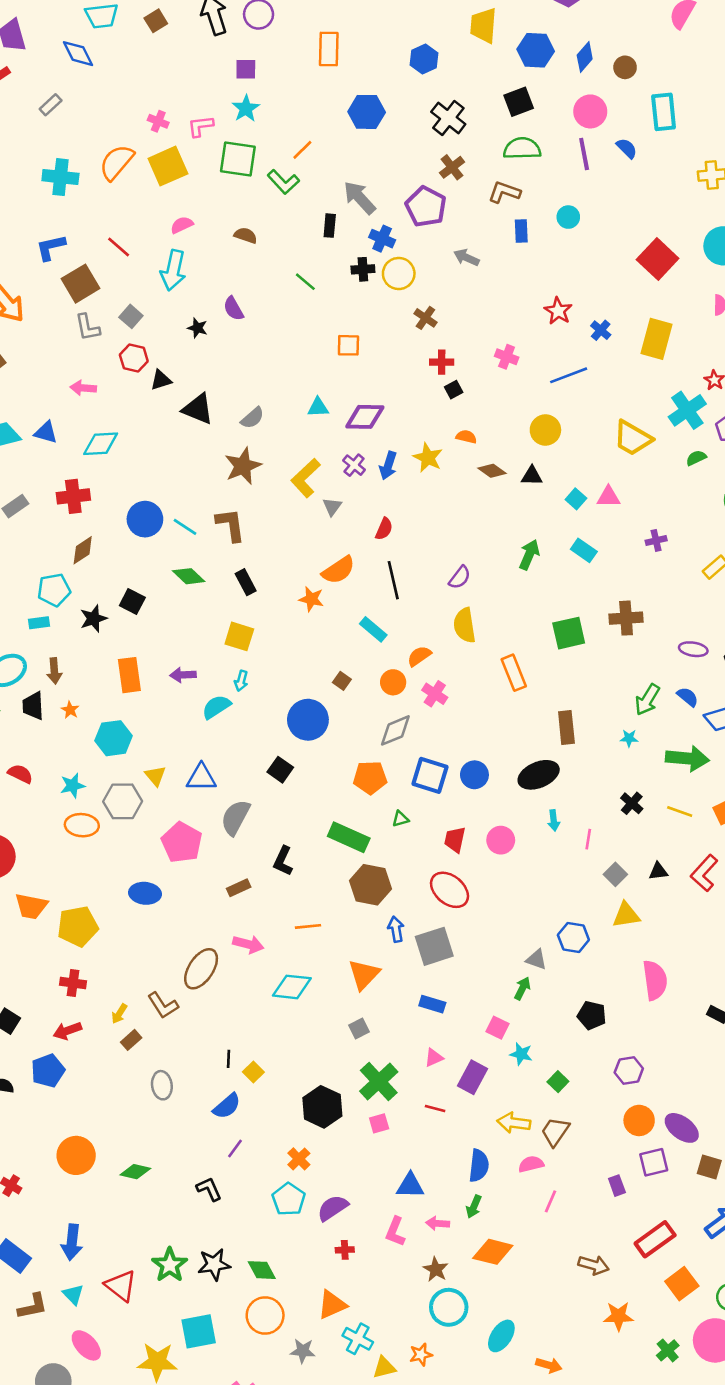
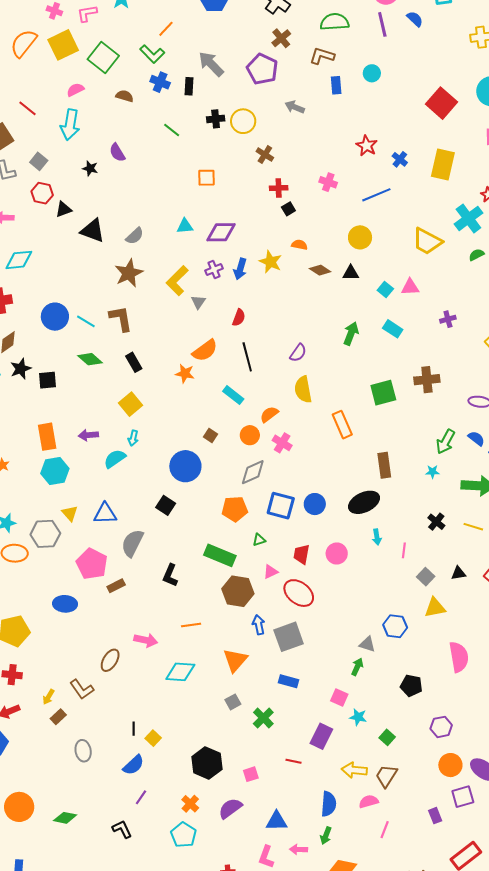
green square: (238, 159) -> (103, 58), moved, turned 32
blue cross: (382, 239) -> (160, 82), moved
purple cross: (354, 465) -> (214, 270), turned 30
black square: (132, 601) -> (47, 380), turned -30
black star: (94, 619) -> (21, 369), moved
yellow square: (239, 636) -> (131, 404), turned 35
cyan hexagon: (114, 738) -> (55, 471), moved
brown rectangle: (239, 888) -> (116, 586), moved
brown ellipse: (201, 969) -> (110, 660), size x0.7
pink triangle: (434, 1058) -> (271, 572), moved
green cross: (379, 1082) -> (263, 718), moved, size x0.7
purple semicircle: (333, 1208) -> (230, 808), moved

